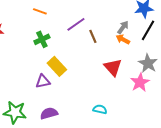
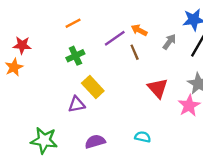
orange line: (40, 11) -> (73, 23), turned -48
orange arrow: (123, 39) -> (139, 30), moved
purple semicircle: (49, 113) -> (95, 142), moved

